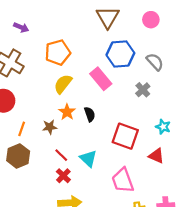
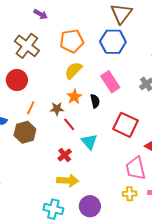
blue hexagon: (120, 54) -> (113, 42), moved
pink rectangle: (101, 79) -> (110, 82), moved
red line: (61, 155) -> (69, 124), moved
pink trapezoid: (123, 180) -> (136, 168), moved

